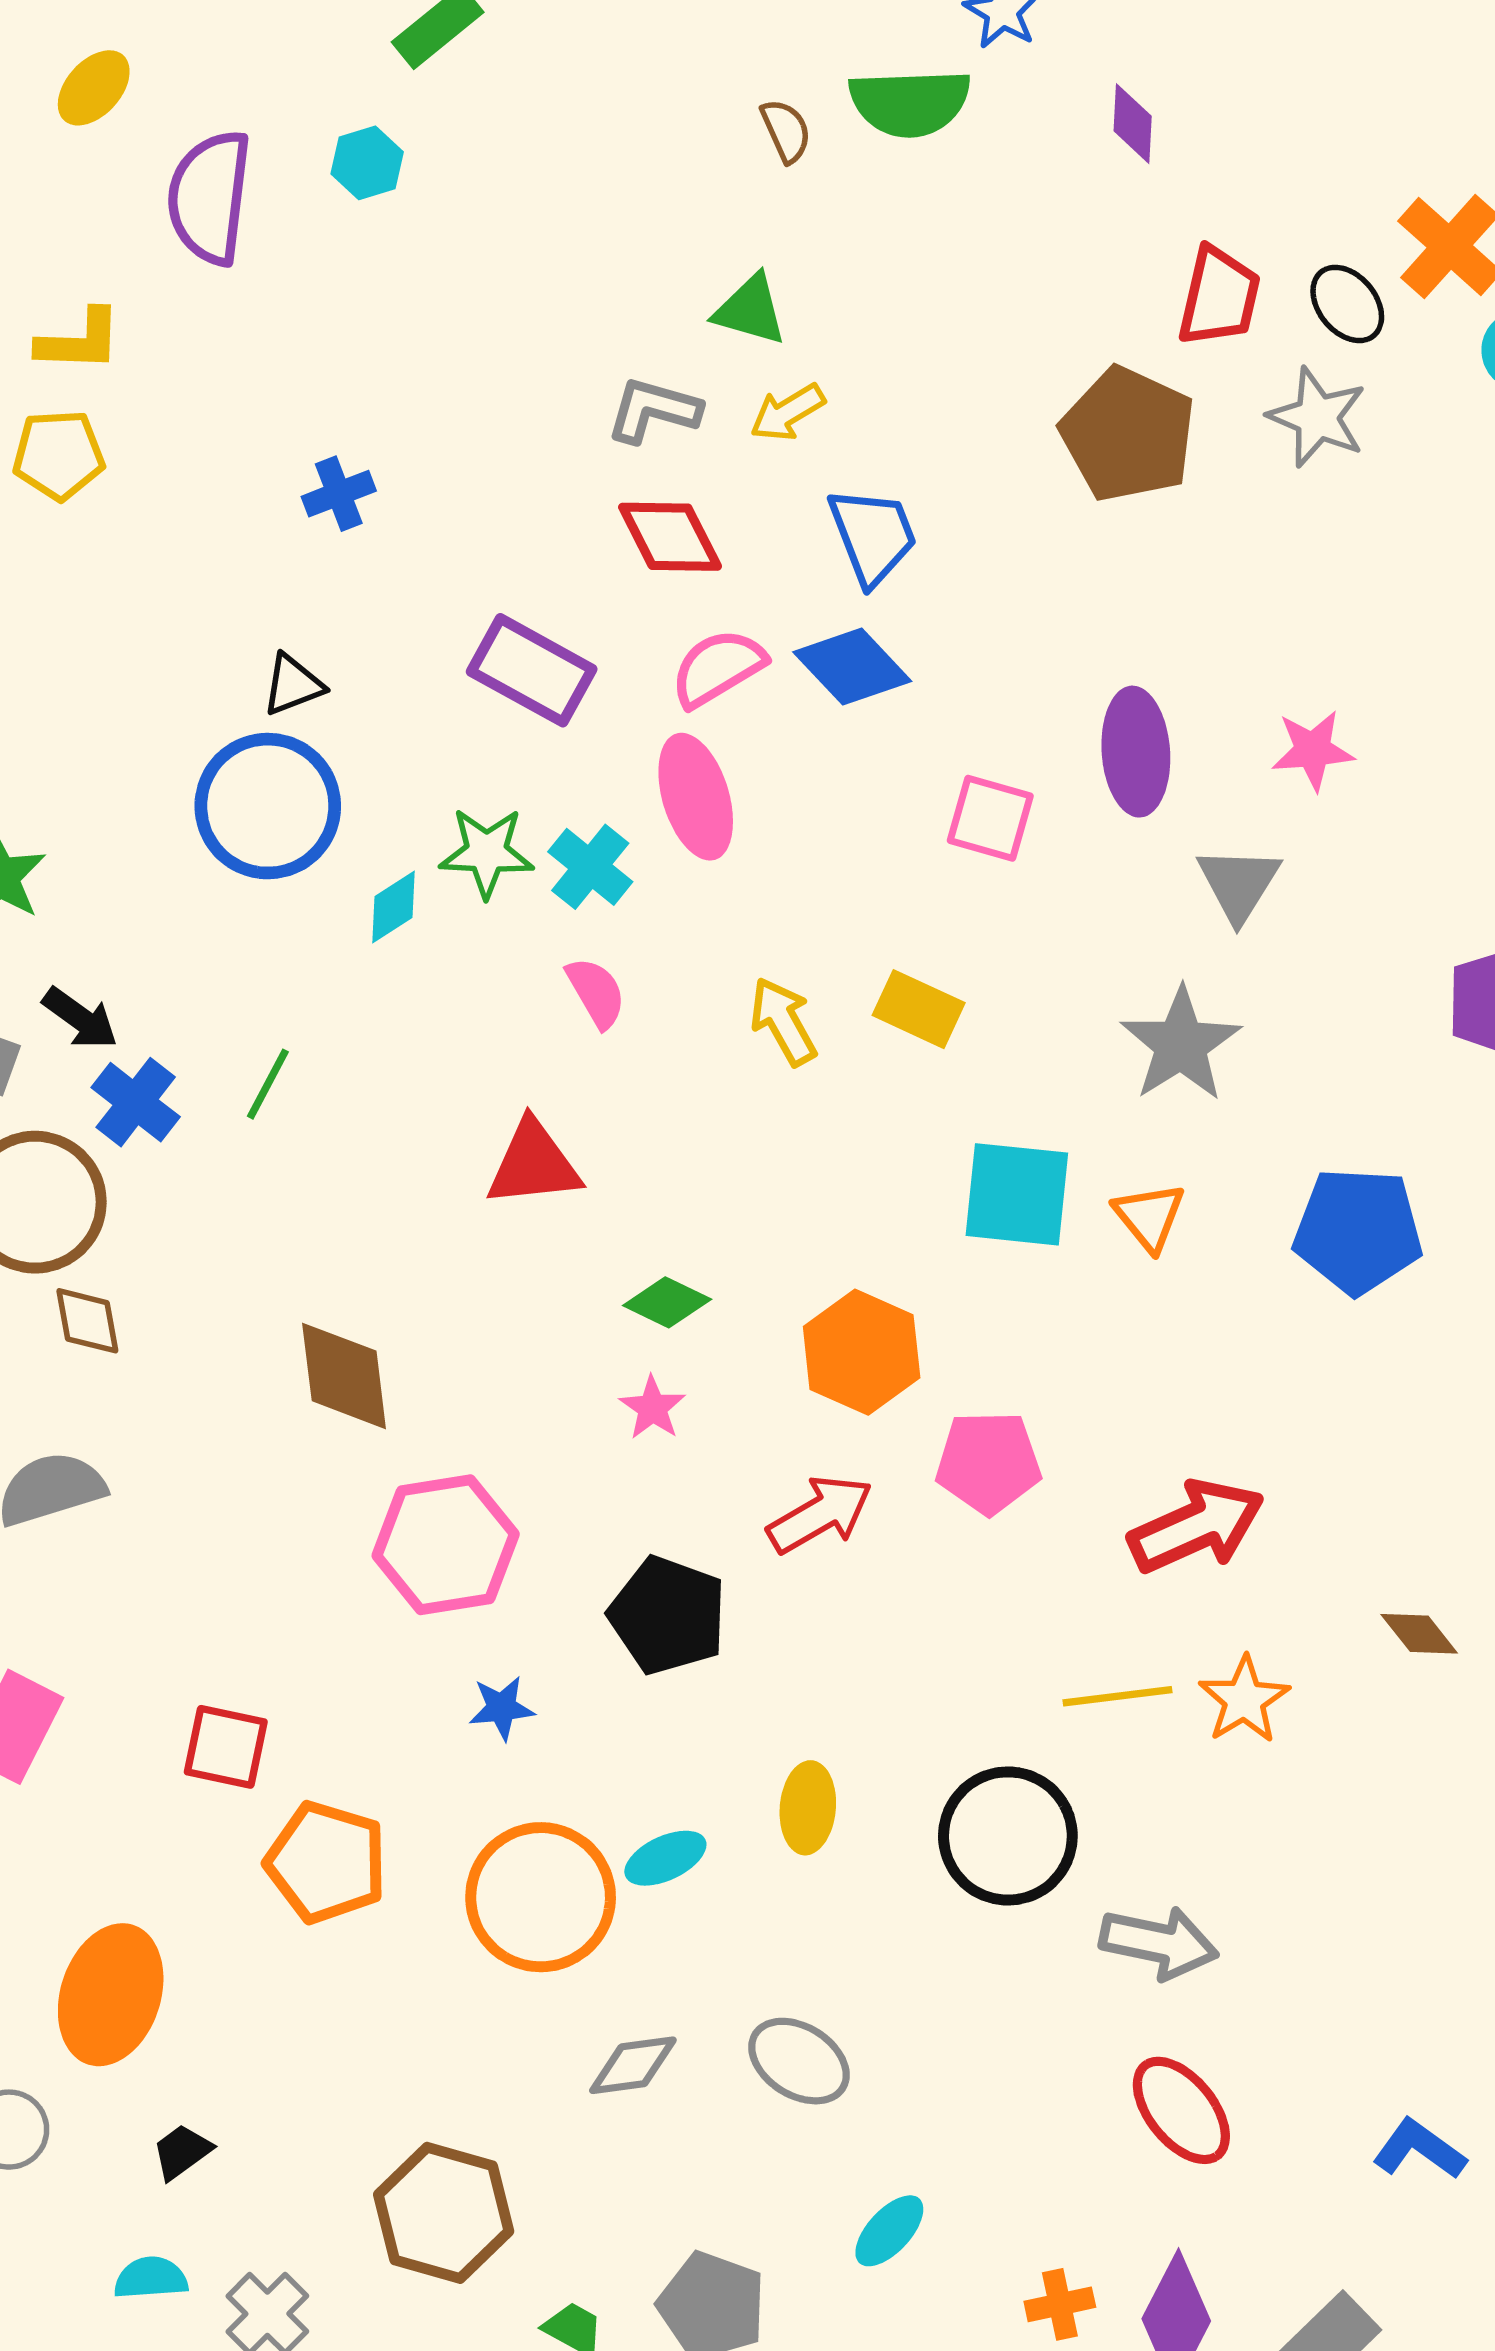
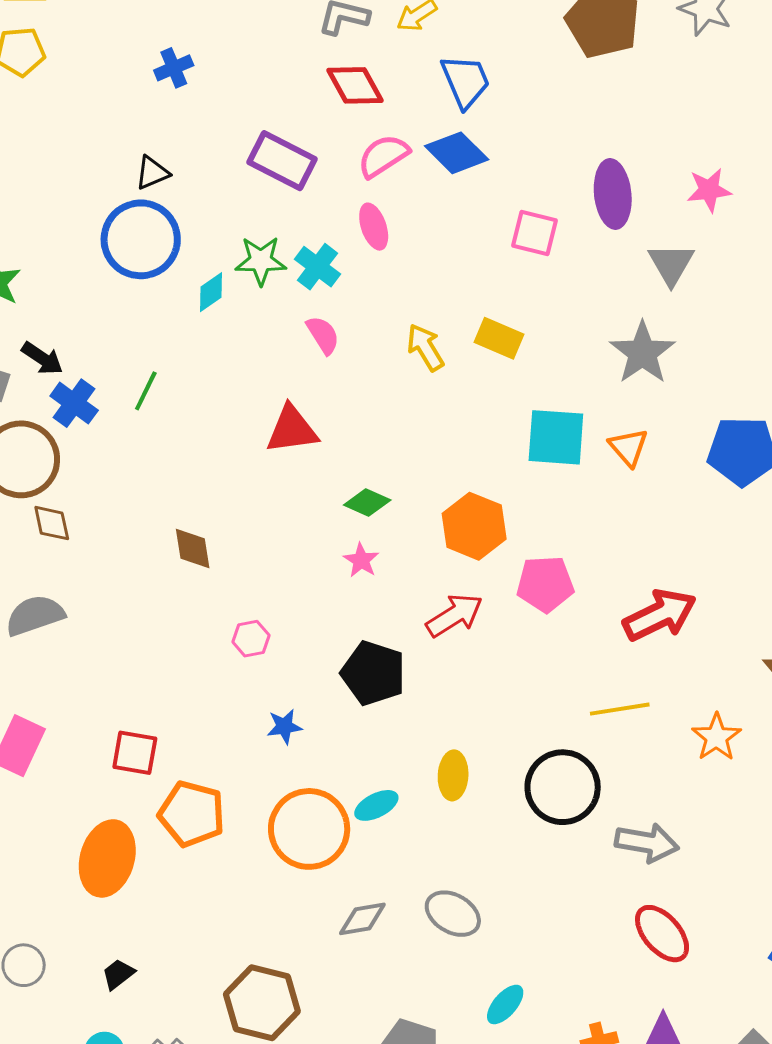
pink ellipse: (696, 797) -> (374, 227), size x0.7
brown diamond: (344, 1376) -> (193, 548), size x0.7
pink hexagon: (446, 1545) -> (251, 639), size x0.5
orange star: (1244, 1700) -> (716, 737), moved
orange ellipse: (111, 1995) -> (107, 858), moved

